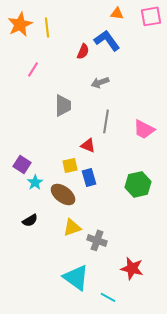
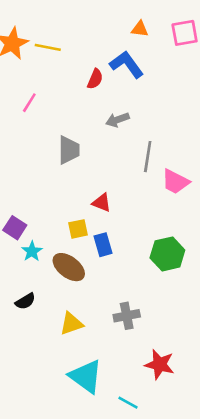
yellow line: (47, 27) -> (48, 47), turned -72
gray line: (106, 121) -> (148, 157), moved
yellow triangle: (72, 227) -> (71, 324), moved
gray cross: (97, 240) -> (127, 316), moved, turned -30

